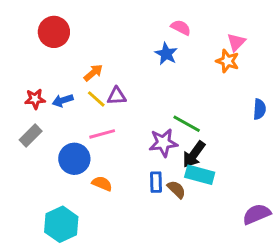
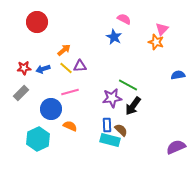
blue semicircle: (260, 109) -> (178, 75), turned -104
cyan rectangle: (200, 175) -> (110, 140), moved
cyan hexagon: (61, 224) -> (38, 139), moved

